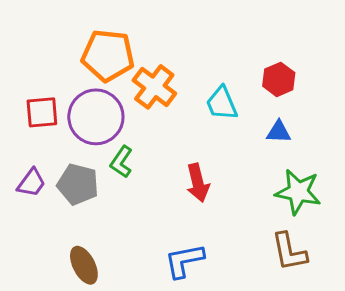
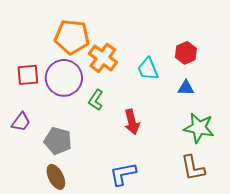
green L-shape: (121, 162) -> (96, 100), moved
gray pentagon: (78, 184) -> (58, 141), moved

